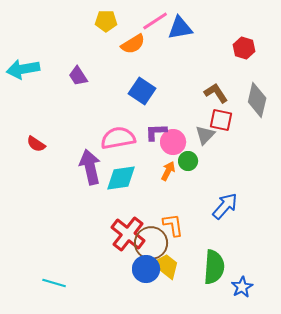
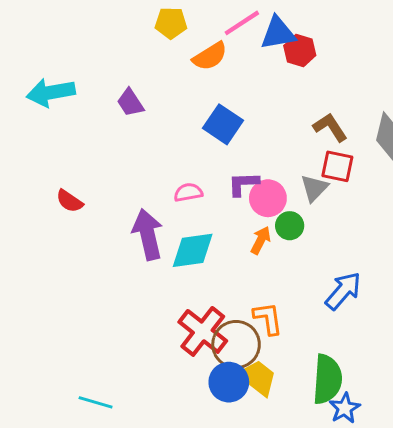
red hexagon: (244, 48) -> (300, 50), moved
pink semicircle: (118, 138) -> (188, 192), size x0.6
blue star: (242, 287) -> (345, 408), moved

